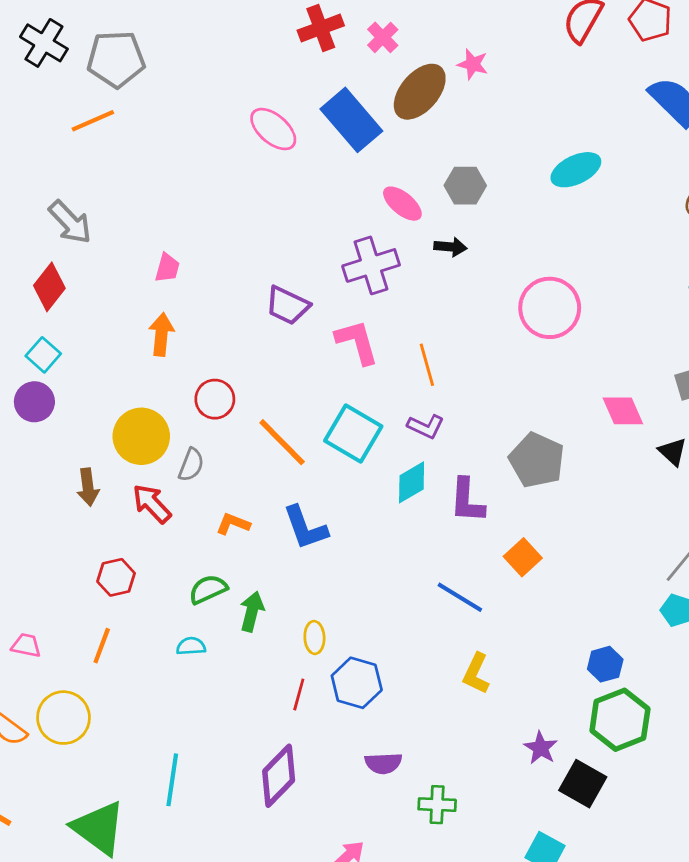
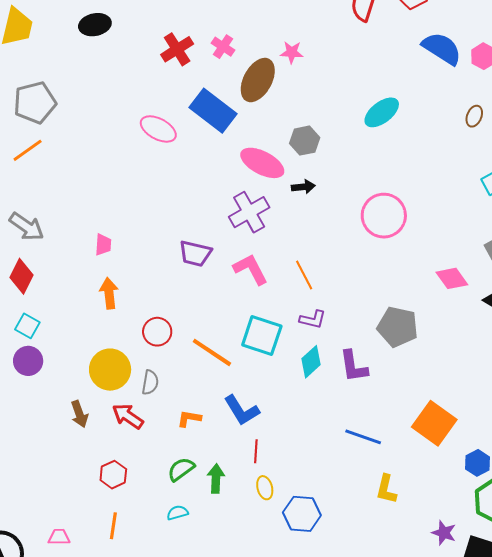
pink ellipse: (402, 204) -> (262, 163), size x1.4
orange square: (523, 557) -> (434, 423), moved, size x1.6
red line: (299, 695) -> (256, 451), moved

